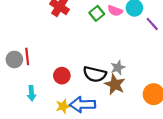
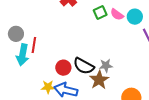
red line: (27, 57) -> (34, 45), moved
red circle: (62, 76) -> (63, 68), moved
cyan arrow: (31, 93) -> (23, 55), moved, size x1.5

